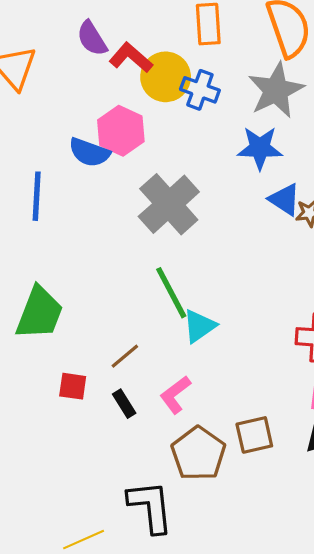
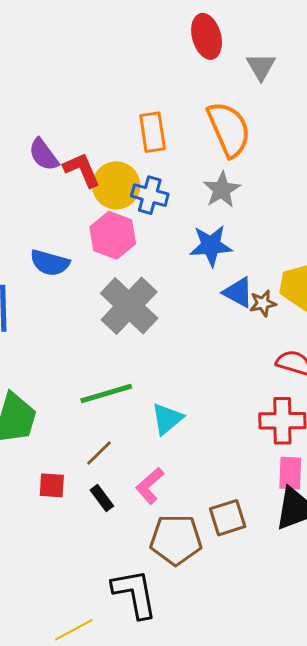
red L-shape: (131, 58) -> (82, 170), turned 30
gray star: (276, 90) -> (222, 190), size x0.7
pink hexagon: (121, 131) -> (113, 235), moved
green line: (171, 293) -> (106, 393), moved, turned -74
brown pentagon: (198, 454) -> (176, 540), turned -30

